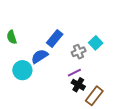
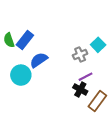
blue rectangle: (55, 38) -> (25, 40), moved
purple line: (74, 73) -> (86, 77), moved

